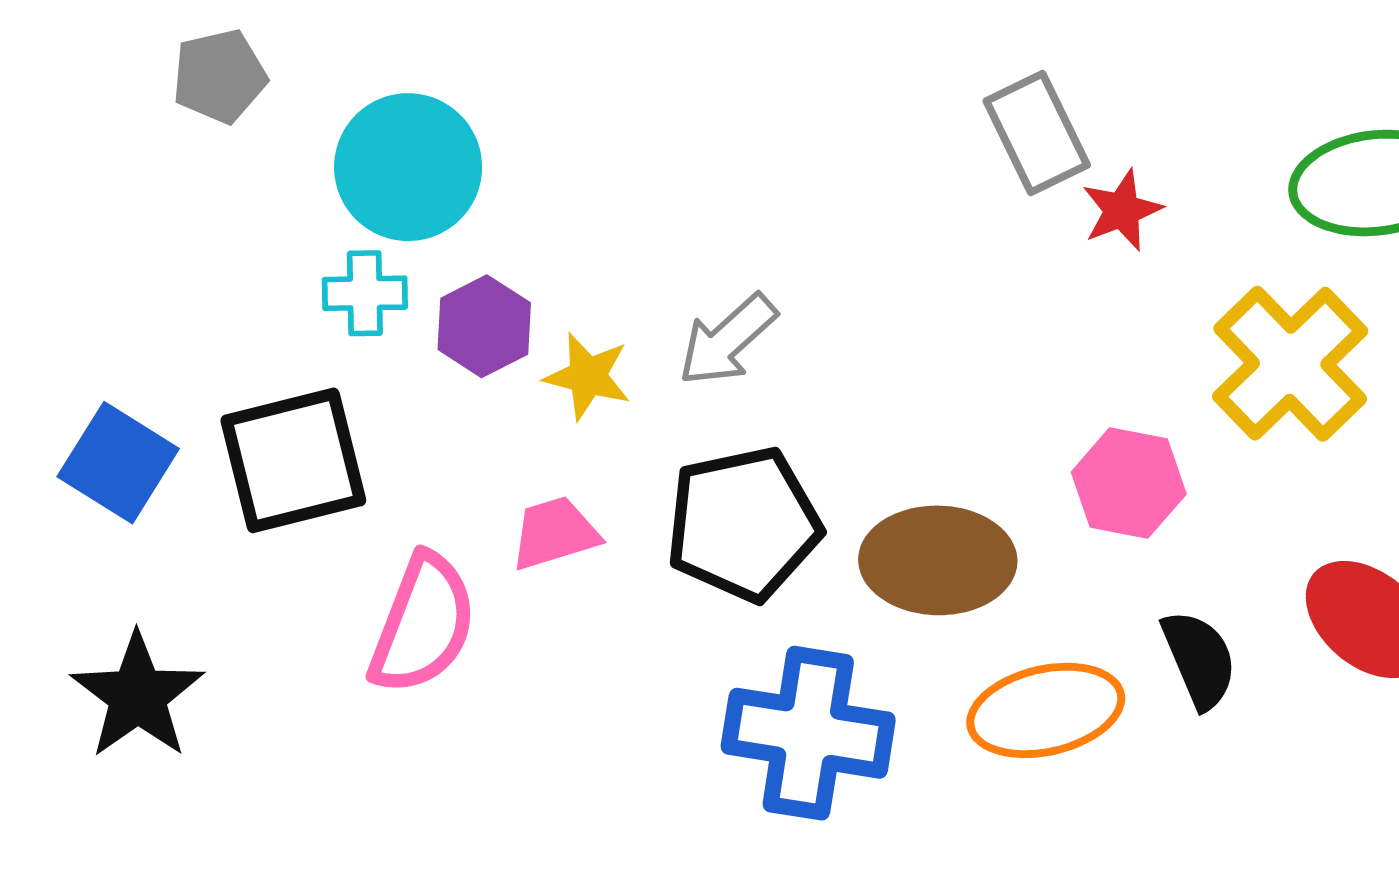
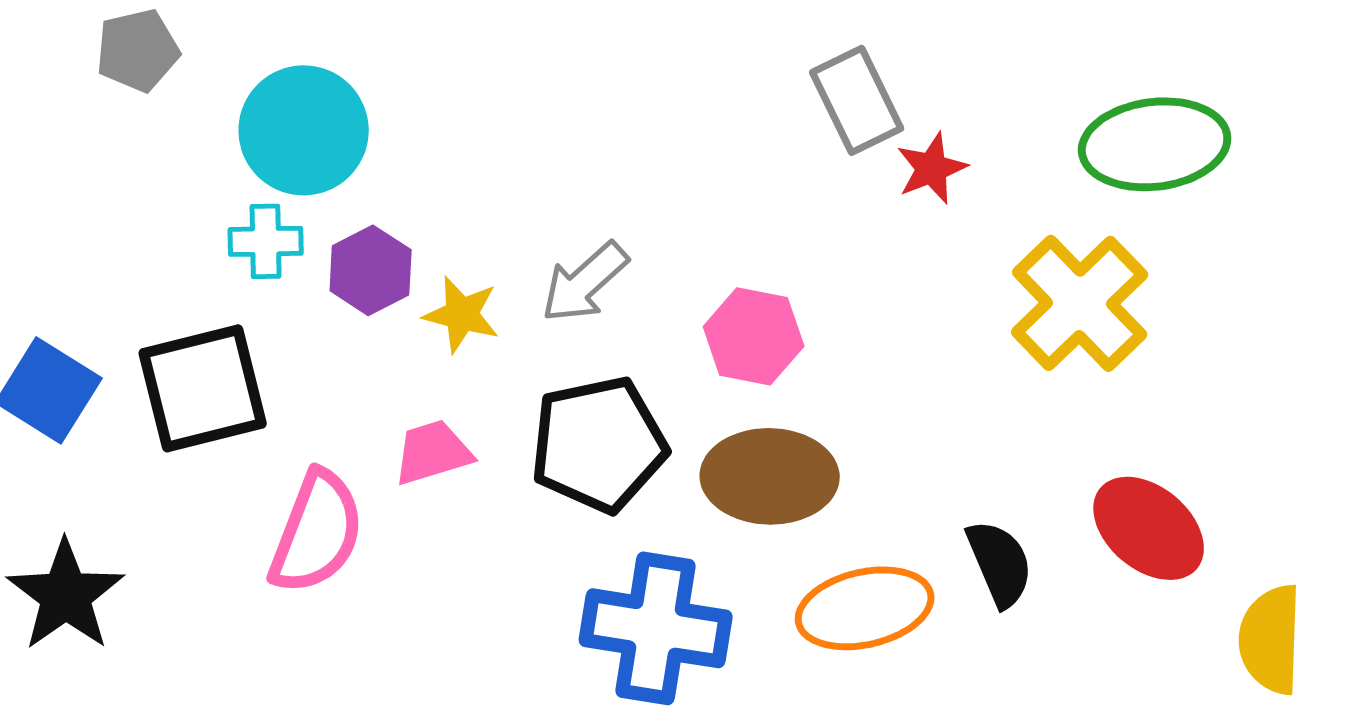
pink hexagon: (1129, 483) -> (754, 336), moved

